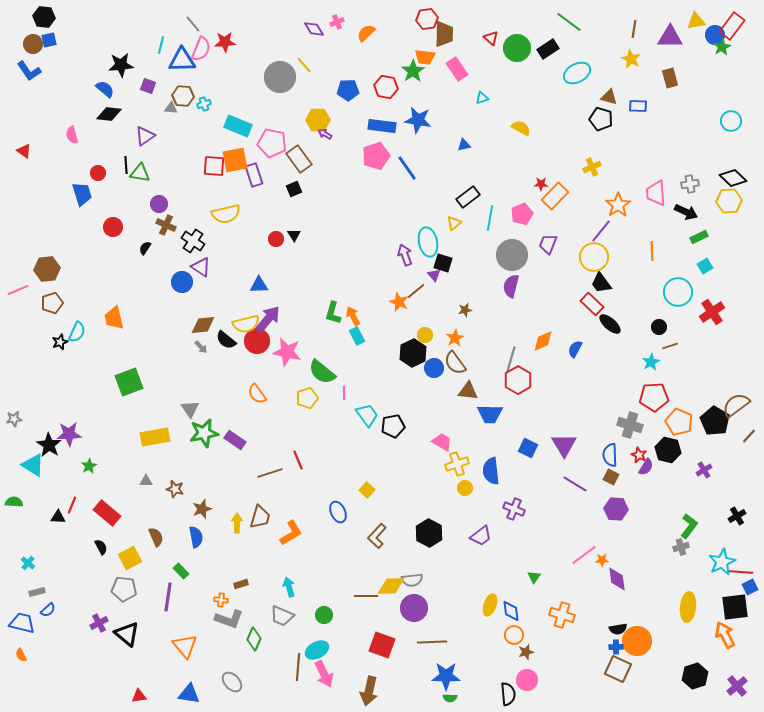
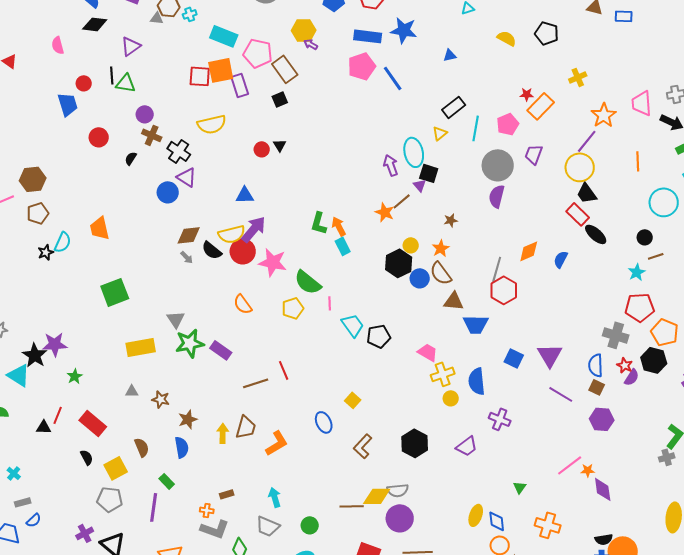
black pentagon: (601, 119) -> (547, 33), moved

